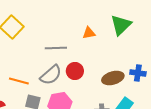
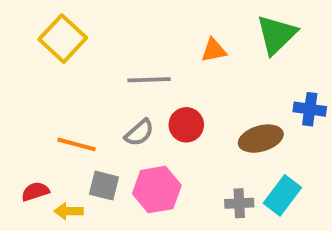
blue cross: (138, 73) -> (310, 109), moved
gray semicircle: (51, 75) -> (139, 133), size x0.7

